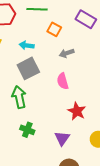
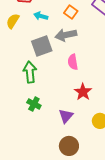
cyan arrow: (27, 45) -> (41, 16), moved
gray arrow: (67, 53) -> (66, 35), moved, size x1.5

